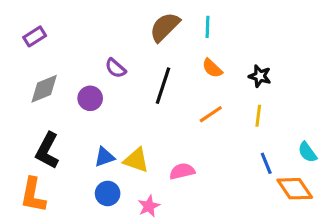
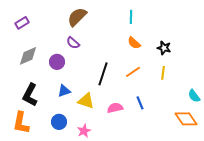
brown semicircle: (165, 27) -> (77, 17), moved
black line: (163, 86) -> (103, 74), moved
blue triangle: (104, 157) -> (64, 91), moved
blue line: (266, 163) -> (140, 103), moved
blue circle: (108, 193) -> (59, 122), moved
pink star: (149, 206) -> (84, 131), moved

